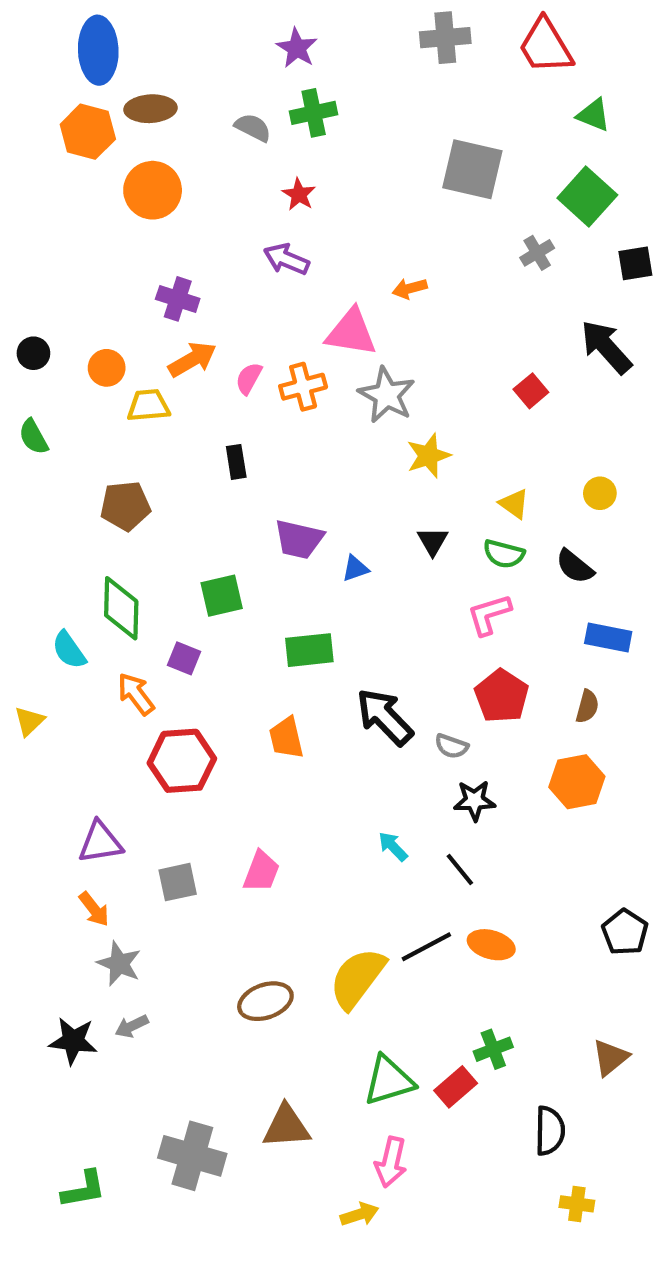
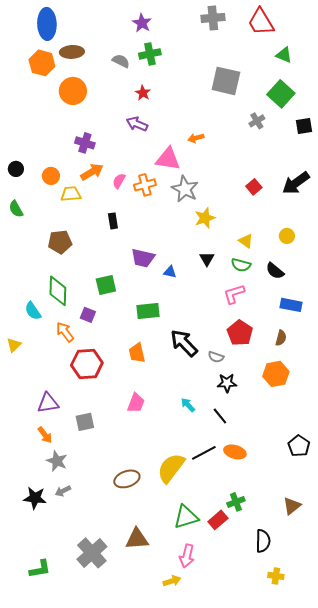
black arrow: (606, 347) -> (296, 183), moved, turned -84
blue triangle: (355, 569) -> (170, 272), turned 32
pink trapezoid: (261, 872) -> (136, 403), moved
gray cross: (192, 1156) -> (92, 553), turned 32

